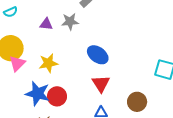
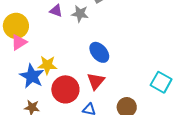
yellow star: (48, 63) -> (47, 65), moved
red circle: (57, 96) -> (65, 89), moved, size x1.4

